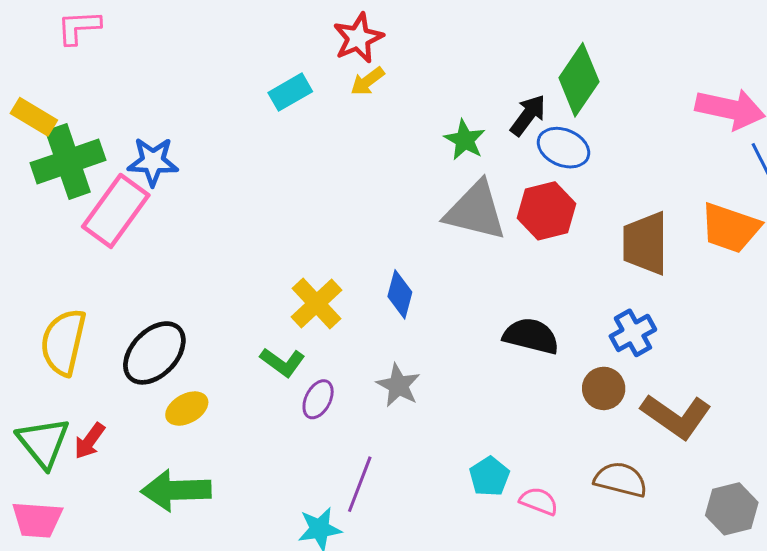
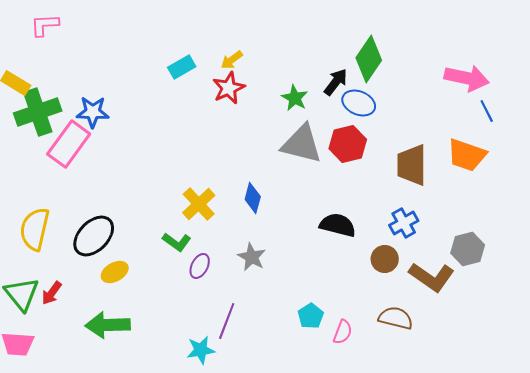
red star: (358, 38) -> (229, 88), moved
pink semicircle: (539, 501) -> (343, 332), turned 90
gray hexagon: (732, 509) -> (468, 249), moved

